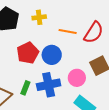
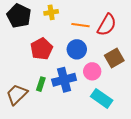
blue circle: (52, 55) -> (77, 49), moved

